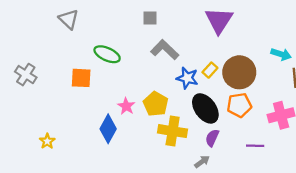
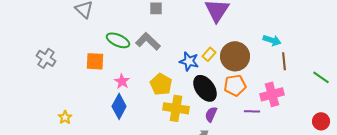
gray L-shape: (165, 50) -> (148, 41), moved
pink star: (126, 106) -> (122, 81), moved
purple line: (255, 146) -> (252, 111), moved

